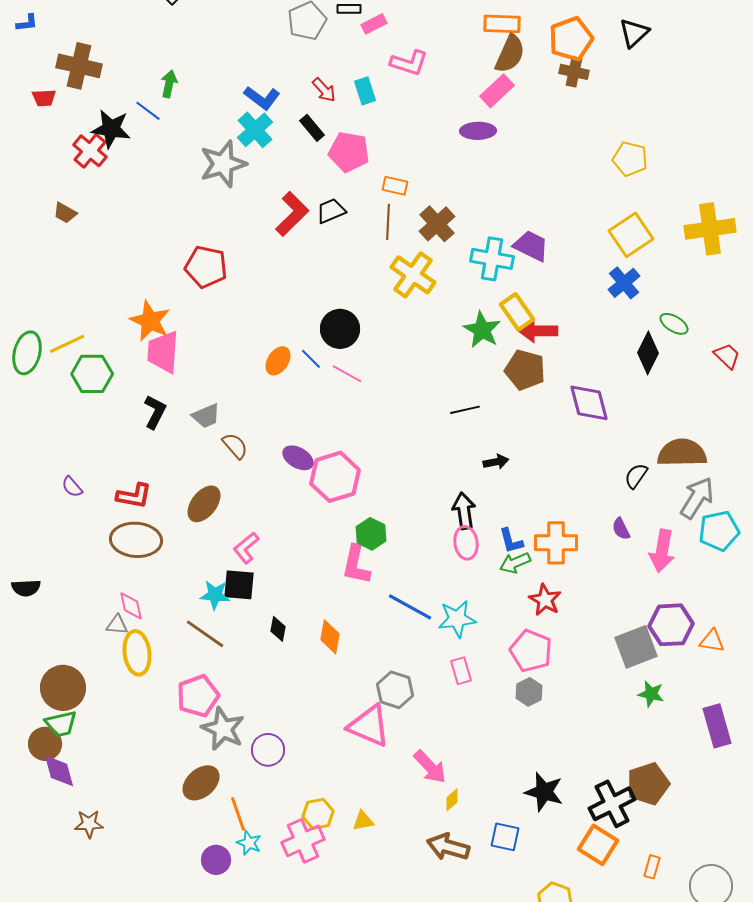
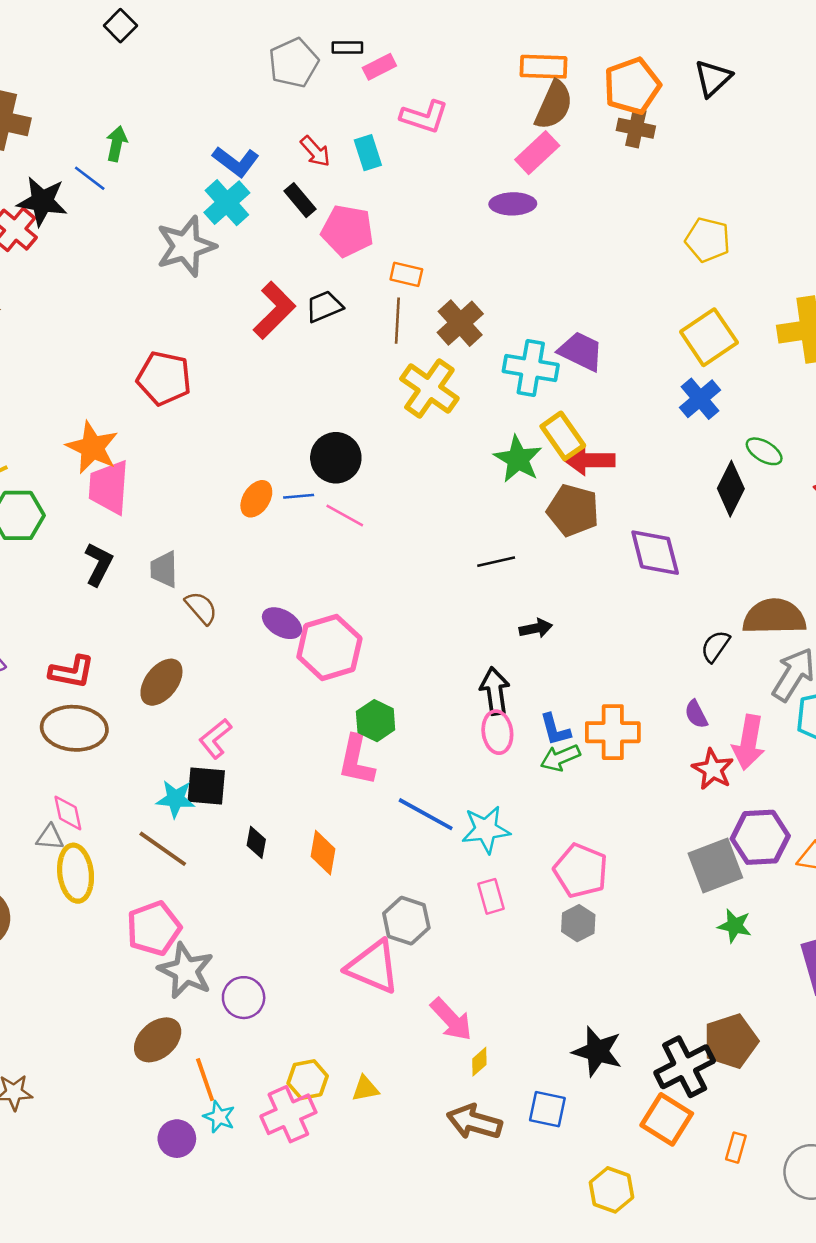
blue line: (311, 359) -> (299, 496), turned -50
gray trapezoid: (206, 416) -> (164, 569), turned 112
red star: (545, 600) -> (713, 769), moved

